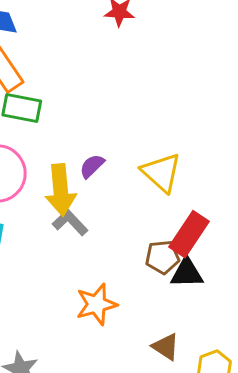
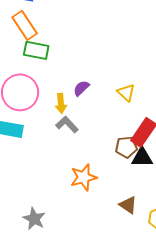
yellow triangle: (161, 172) -> (126, 93), size x0.7
yellow arrow: (61, 190) -> (61, 103), size x0.6

